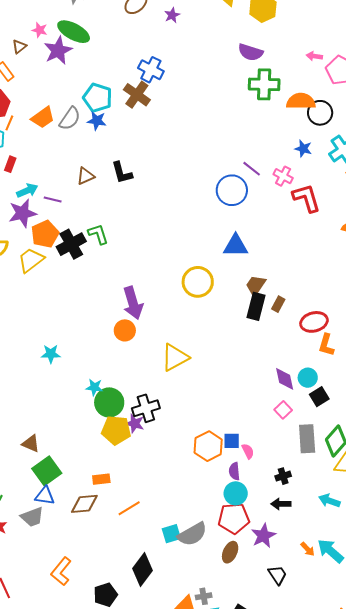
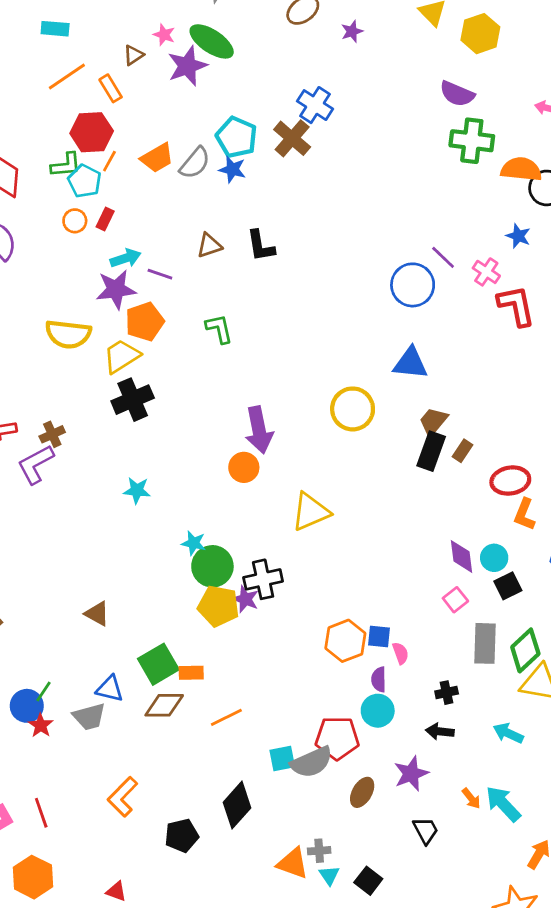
black cross: (71, 244) -> (133, 400), moved
green square: (47, 471) -> (158, 664), moved
red pentagon: (234, 518) -> (337, 738), moved

